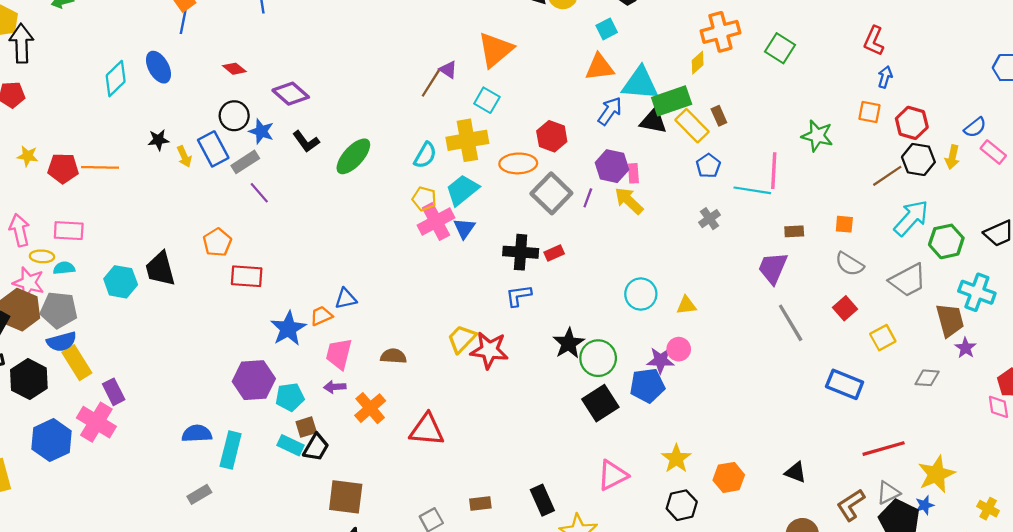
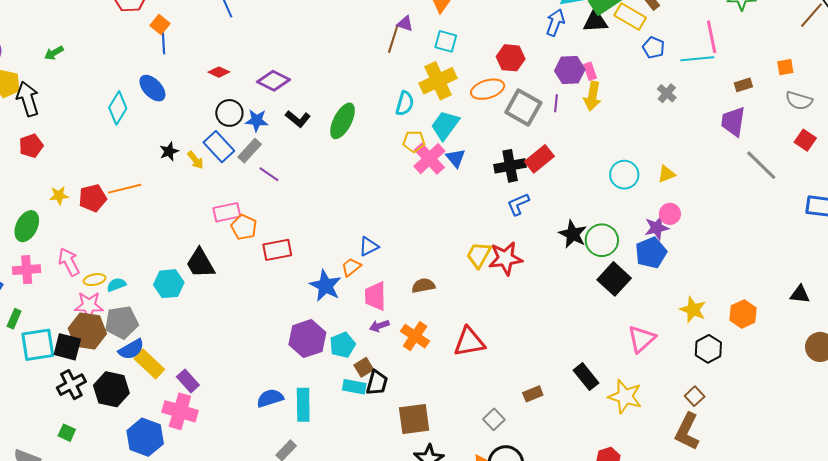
yellow arrow: (629, 201) -> (592, 96), turned -108
pink rectangle: (69, 231) -> (227, 212), moved
red rectangle: (554, 253) -> (539, 159), size x1.6

